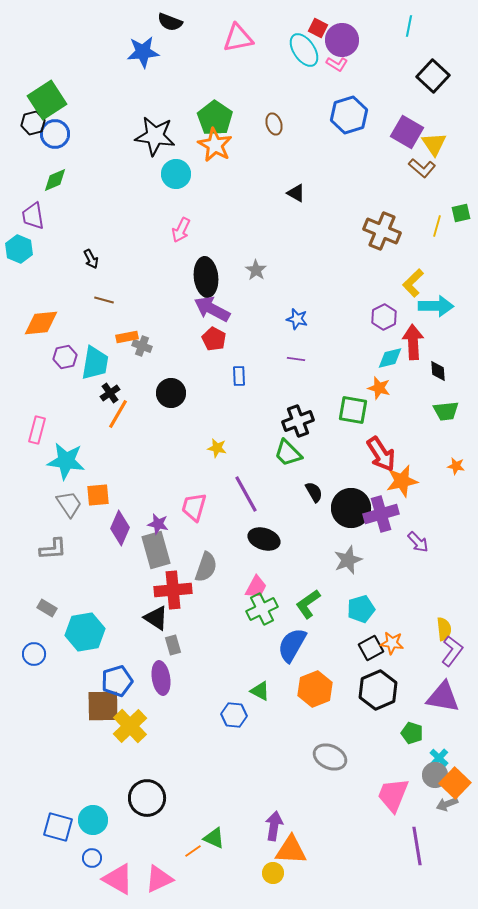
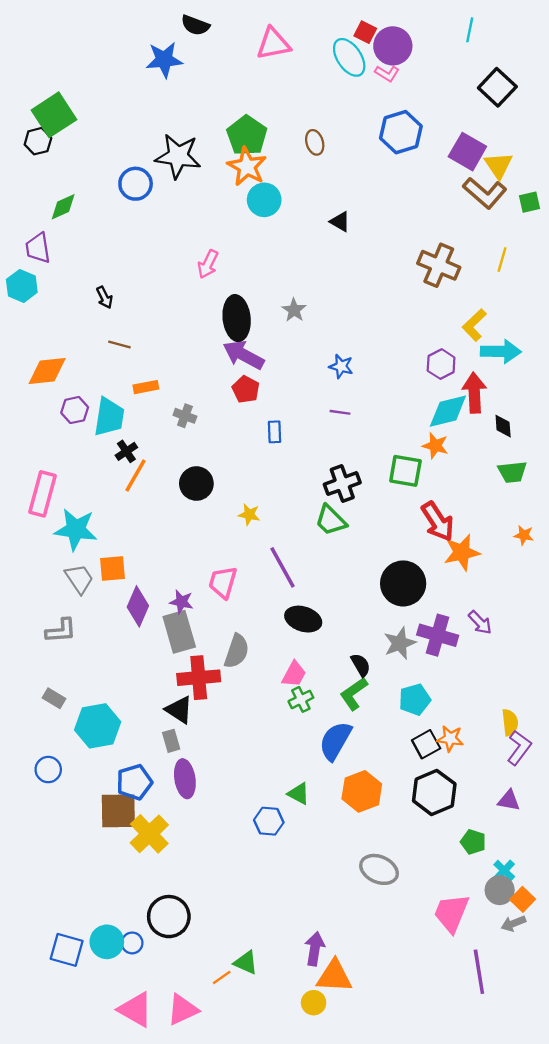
blue circle: (55, 134) -> (136, 184), moved
brown L-shape: (422, 168) -> (485, 193), size x1.4
cyan circle: (176, 174) -> (264, 200), moved
green square: (461, 213) -> (529, 202), moved
gray cross: (142, 346) -> (185, 416), moved
cyan diamond: (390, 358) -> (448, 411), size x1.4
black circle: (171, 393) -> (196, 484), moved
pink rectangle: (37, 430) -> (42, 494), size x1.4
black semicircle: (314, 492) -> (361, 665), moved
purple cross: (381, 514) -> (438, 635), moved, turned 32
green cross: (262, 609) -> (301, 699), size x0.7
gray rectangle: (173, 645) -> (171, 741), moved
blue circle: (34, 654) -> (48, 770), moved
purple triangle: (443, 697) -> (509, 801), size x0.6
orange square: (455, 783) -> (523, 899), size x0.7
blue circle: (92, 858) -> (132, 943), moved

